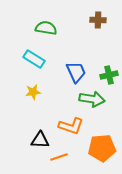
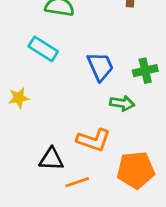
yellow star: (33, 92) -> (19, 98), moved
green arrow: (92, 99) -> (122, 103), size x0.7

